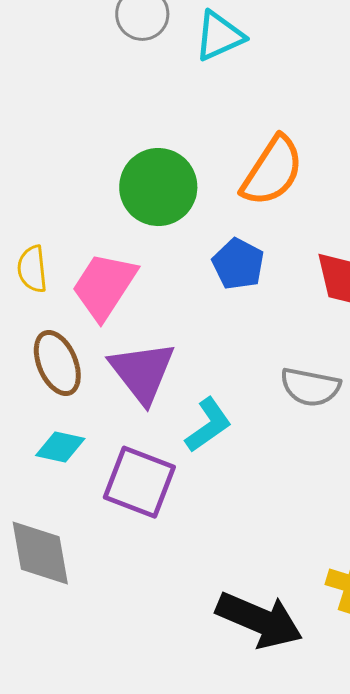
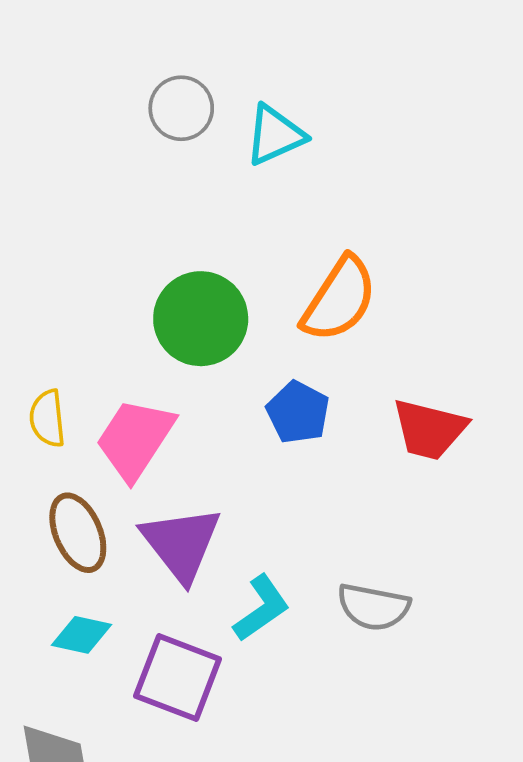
gray semicircle: (310, 387) -> (373, 607), moved

